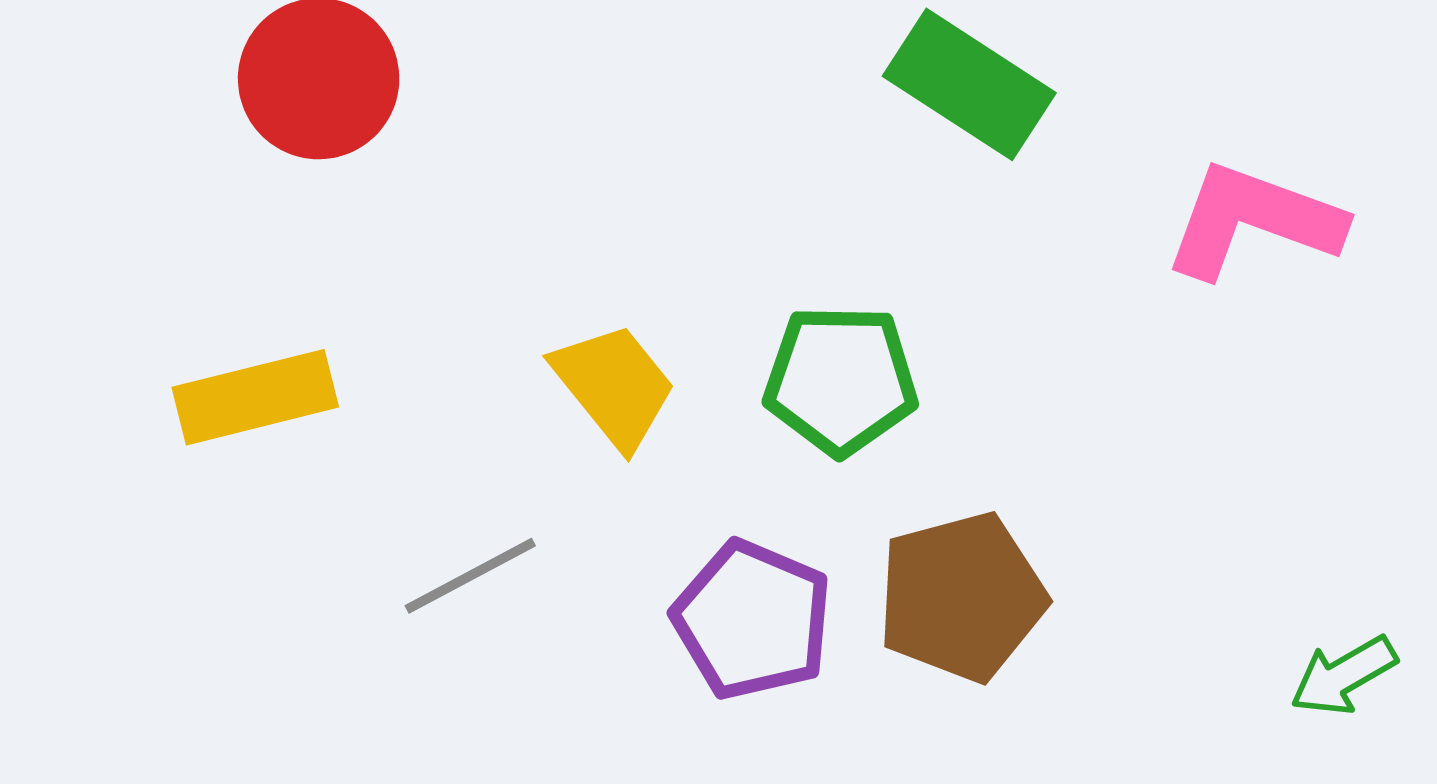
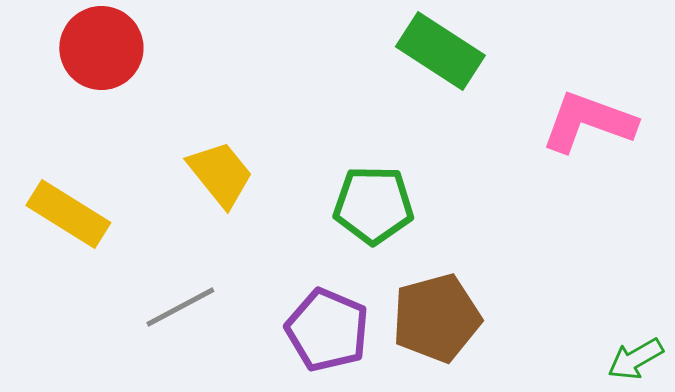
yellow trapezoid: (614, 386) -> (220, 174), moved
yellow rectangle: (255, 397) -> (68, 214), turned 46

